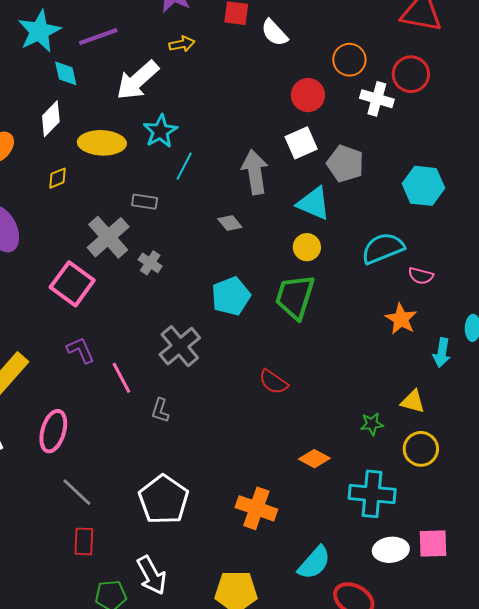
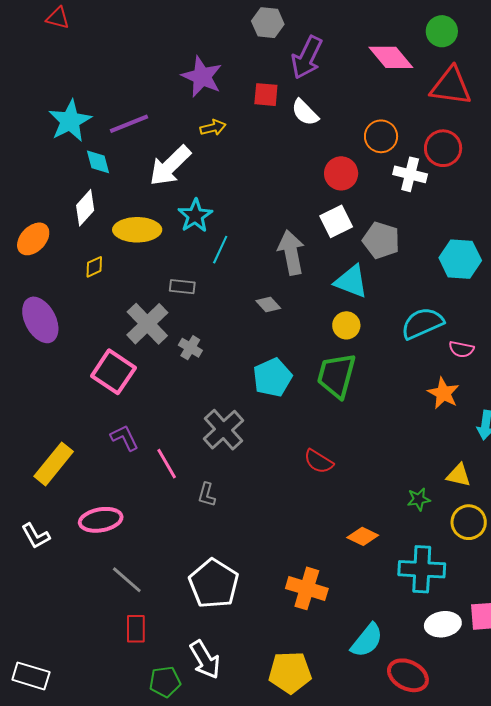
pink ellipse: (53, 431) -> (101, 520), turned 66

